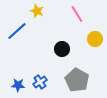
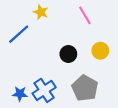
yellow circle: (95, 39) -> (100, 51), moved
blue cross: (40, 82) -> (44, 90), size x1.5

